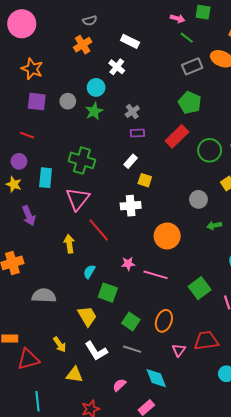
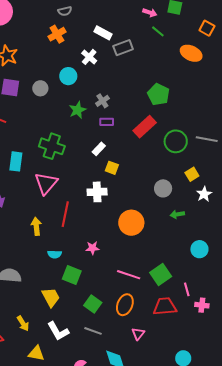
gray rectangle: (192, 66) -> (123, 48), moved
green star: (94, 111) -> (78, 110), moved
red line: (99, 230) -> (65, 214), turned 50
cyan semicircle: (89, 272) -> (55, 254), turned -120
pink line: (156, 275) -> (129, 275), moved
red trapezoid: (206, 341) -> (165, 306), moved

